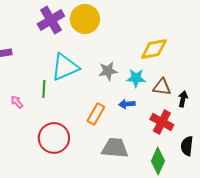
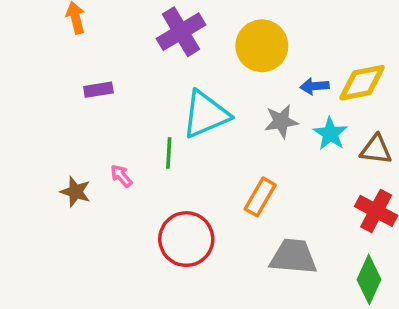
yellow circle: (85, 19) -> (262, 46), moved
cyan star: (136, 78) -> (330, 134), turned 30
blue arrow: (127, 104) -> (315, 86), moved

